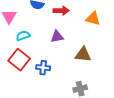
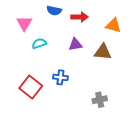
brown triangle: (83, 55) -> (103, 52), moved
red square: (19, 60) -> (31, 87), moved

